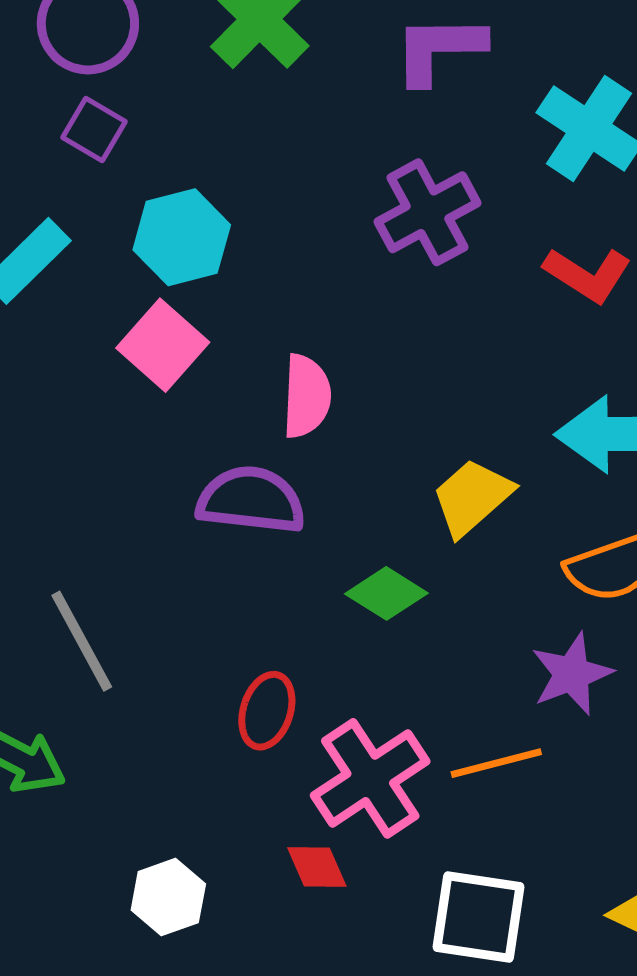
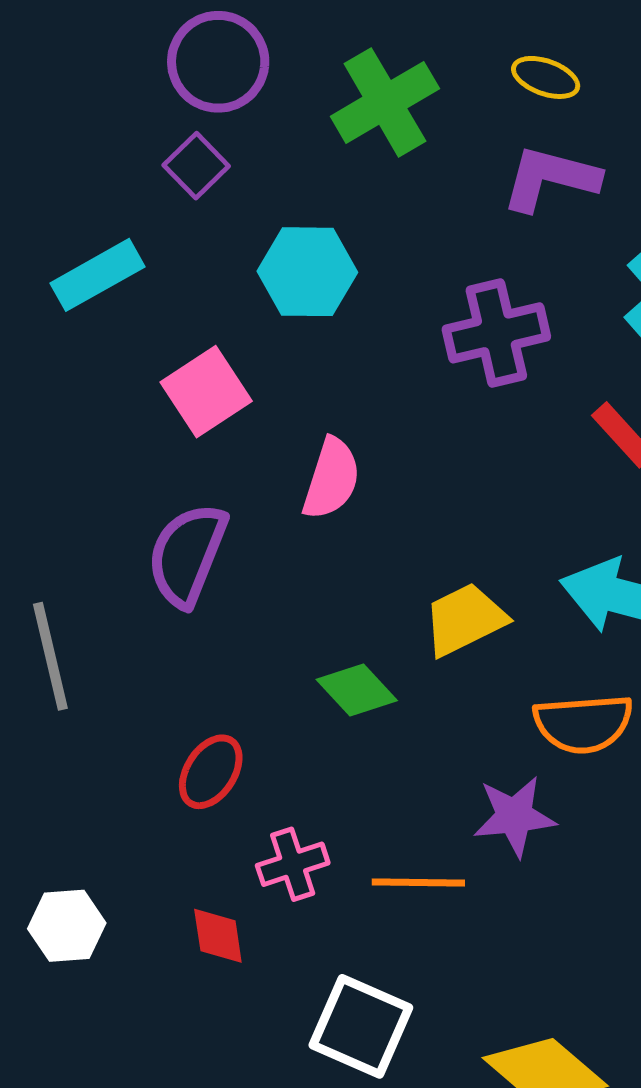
cyan hexagon: (182, 237) -> (307, 272), moved
purple semicircle: (251, 500) -> (187, 555), moved, turned -90
pink cross: (370, 778) -> (293, 864), size x0.6

